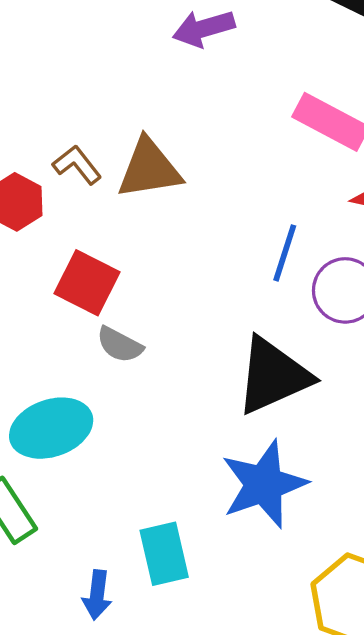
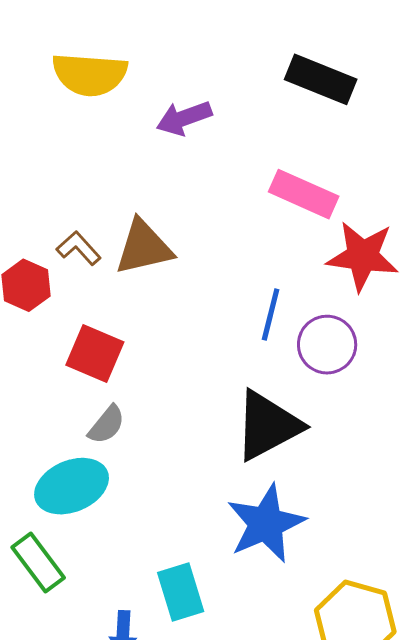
gray semicircle: (120, 345) -> (107, 425), moved, turned -75

